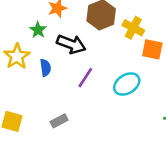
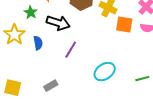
cyan ellipse: (127, 84) -> (105, 72), moved

